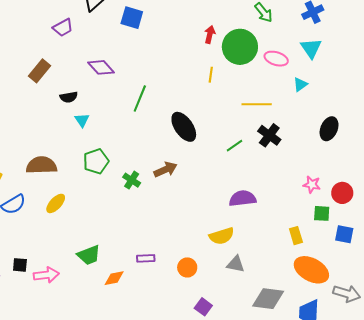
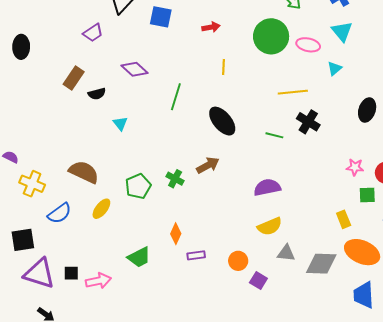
red arrow: (210, 35) -> (211, 27), moved, turned 72
yellow line: (211, 75) -> (223, 67), moved
black semicircle: (69, 97) -> (97, 94), moved
green line: (234, 146) -> (274, 135), turned 54
green pentagon: (96, 161) -> (138, 186), moved
brown semicircle: (41, 165) -> (84, 172), turned 32
purple semicircle: (243, 198) -> (267, 187), moved
orange diamond: (114, 278) -> (176, 234), moved, turned -50
gray diamond: (268, 299) -> (321, 264), moved
purple square: (203, 307) -> (258, 281), moved

